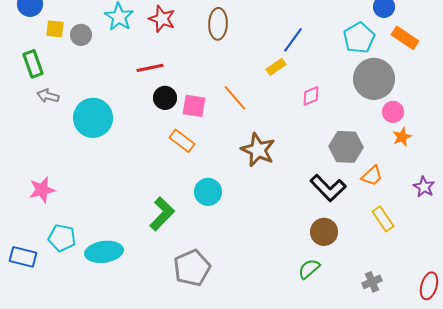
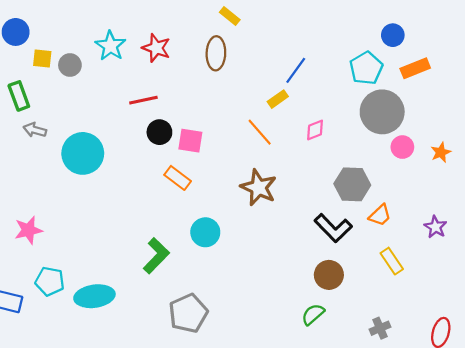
orange rectangle: (405, 38) -> (415, 68), turned -56
orange line: (235, 98) -> (260, 132), moved
orange star: (402, 137) -> (441, 152), moved

